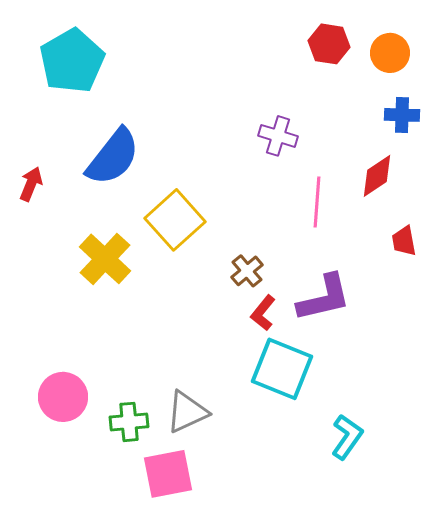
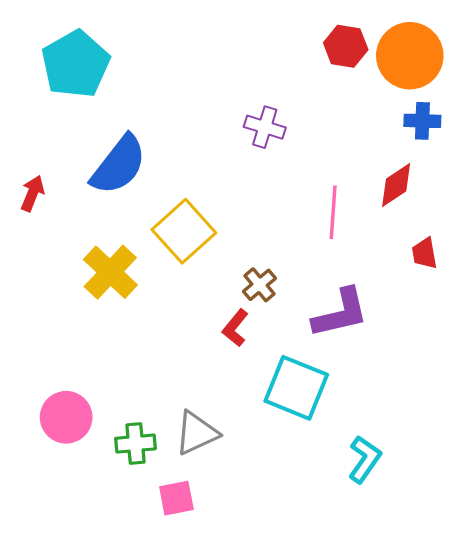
orange circle: (390, 53) -> (410, 56), size x1.6
purple cross: (278, 136) -> (265, 127), moved
red L-shape: (263, 313) -> (235, 328), moved
pink square: (168, 474) -> (176, 498), size x0.7

